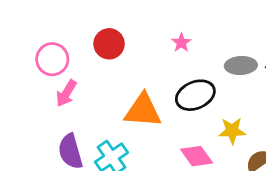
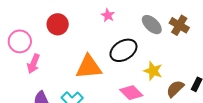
gray ellipse: (241, 66) -> (152, 25), turned 55
yellow star: (232, 131) -> (153, 71), turned 30

